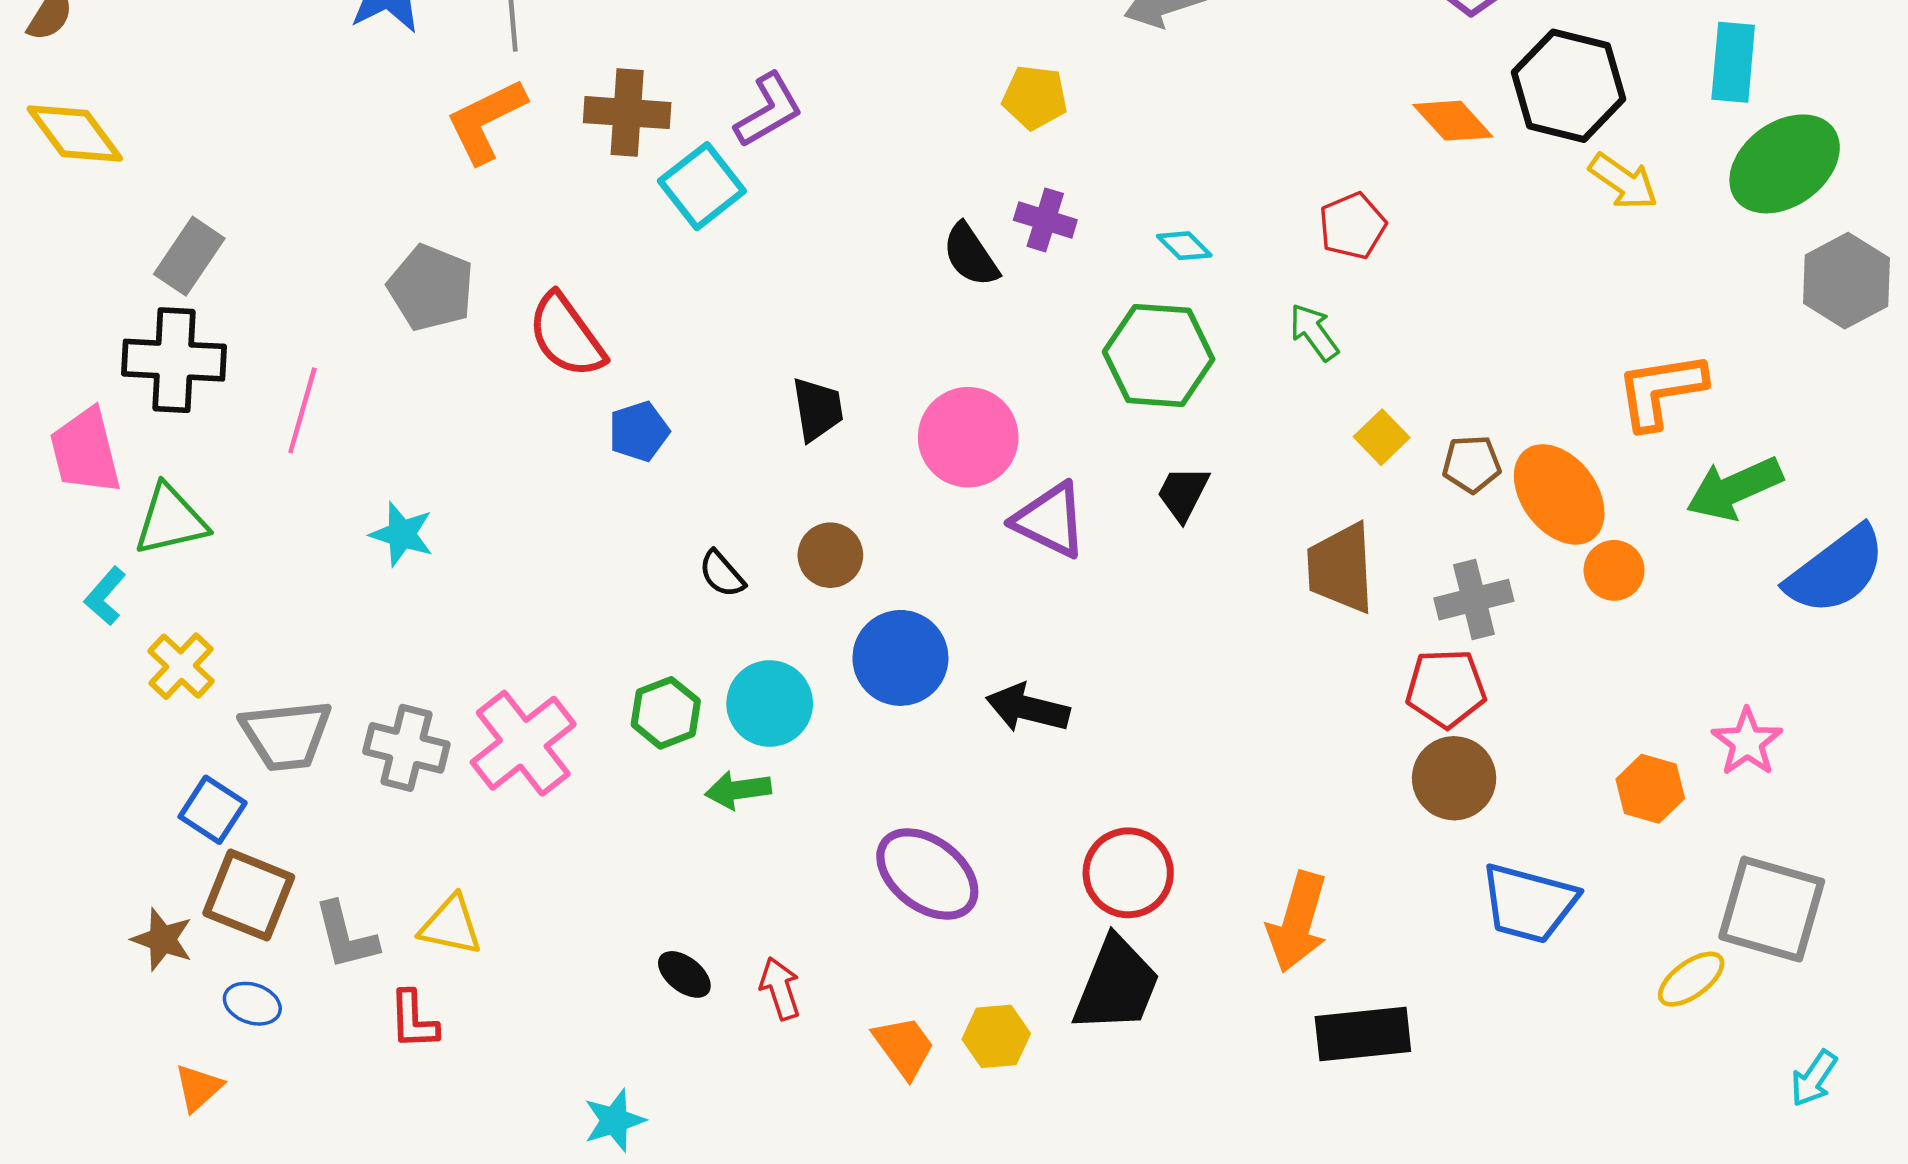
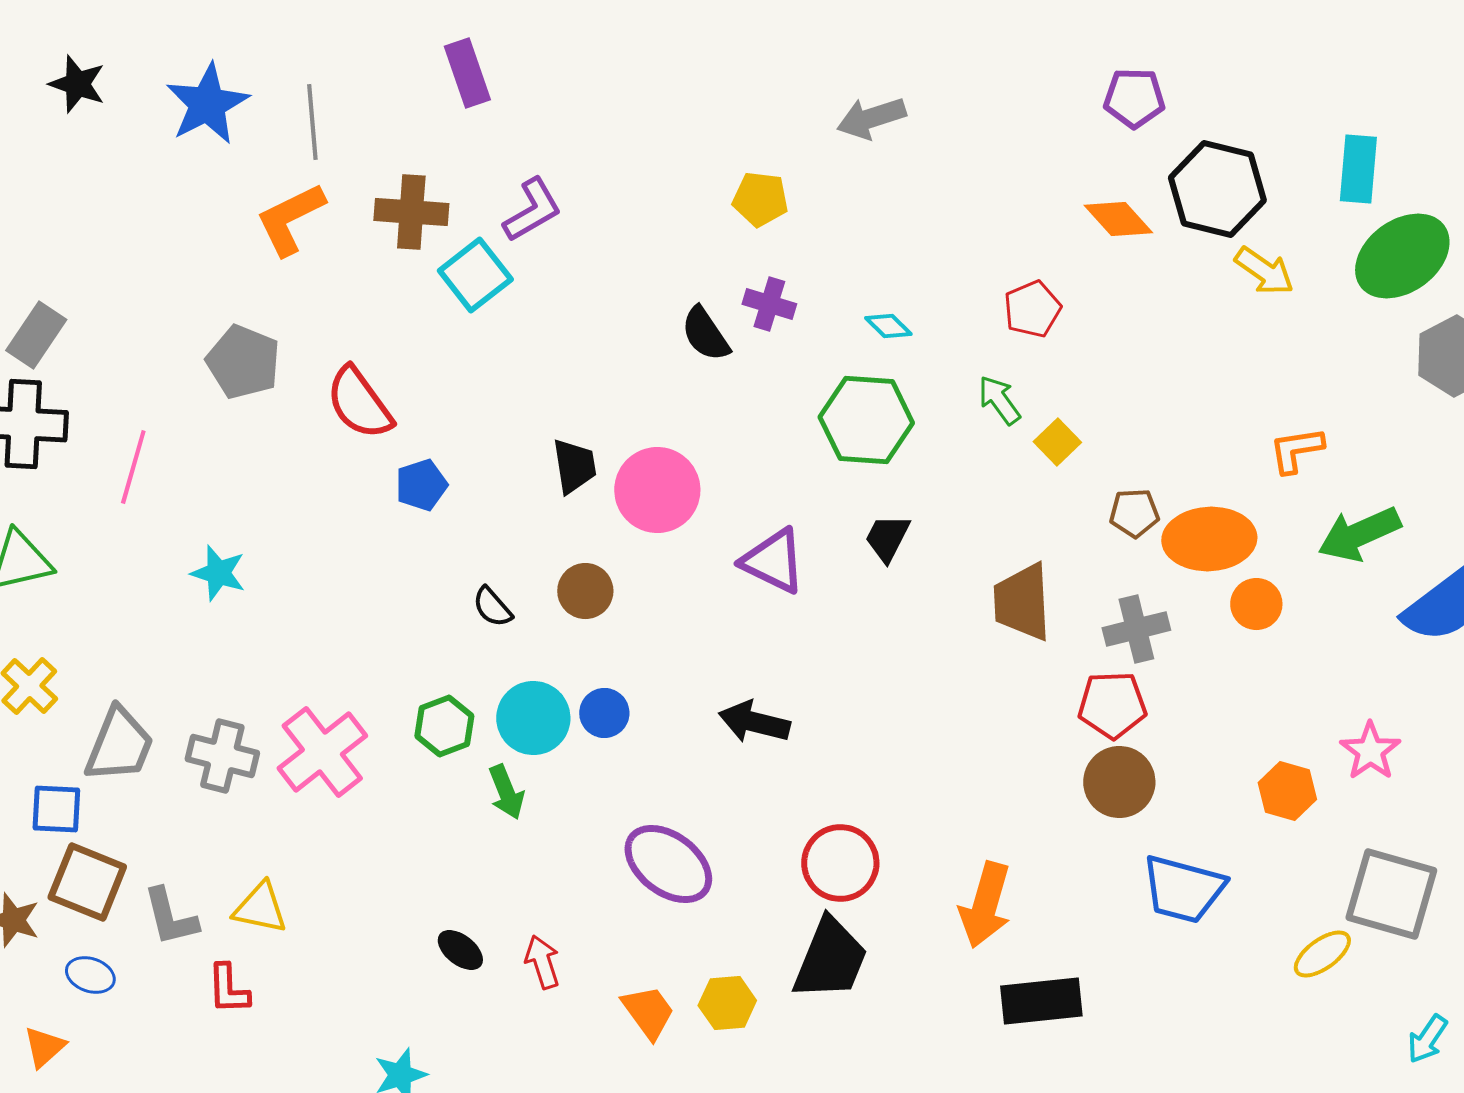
orange L-shape: (1661, 390) -> (1296, 450), size x0.7
pink circle: (968, 437) -> (657, 490), moved
yellow square: (1382, 437) -> (1057, 442), moved
orange ellipse: (1559, 494) -> (1209, 539), turned -56
blue circle: (900, 658) -> (604, 713), moved, size x0.6
gray trapezoid: (286, 735) -> (119, 745), turned -62
green arrow: (738, 790) -> (506, 792), turned -104
blue square: (213, 810) -> (56, 809), turned -30

